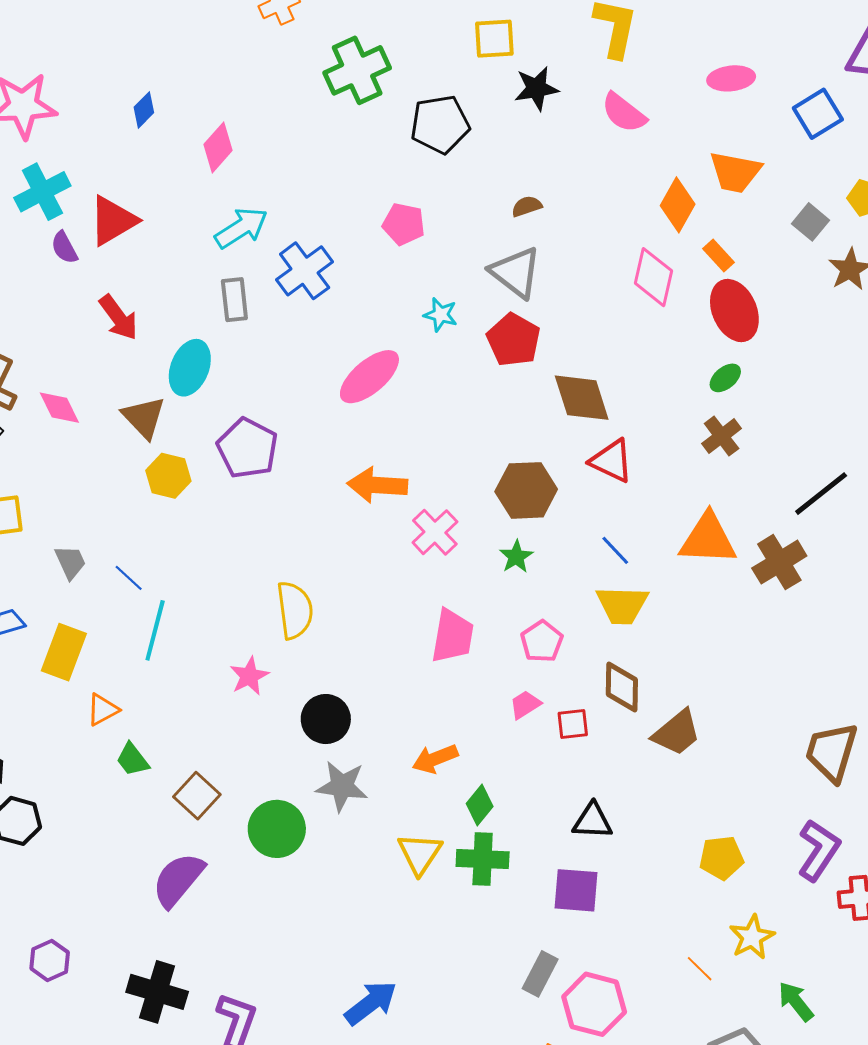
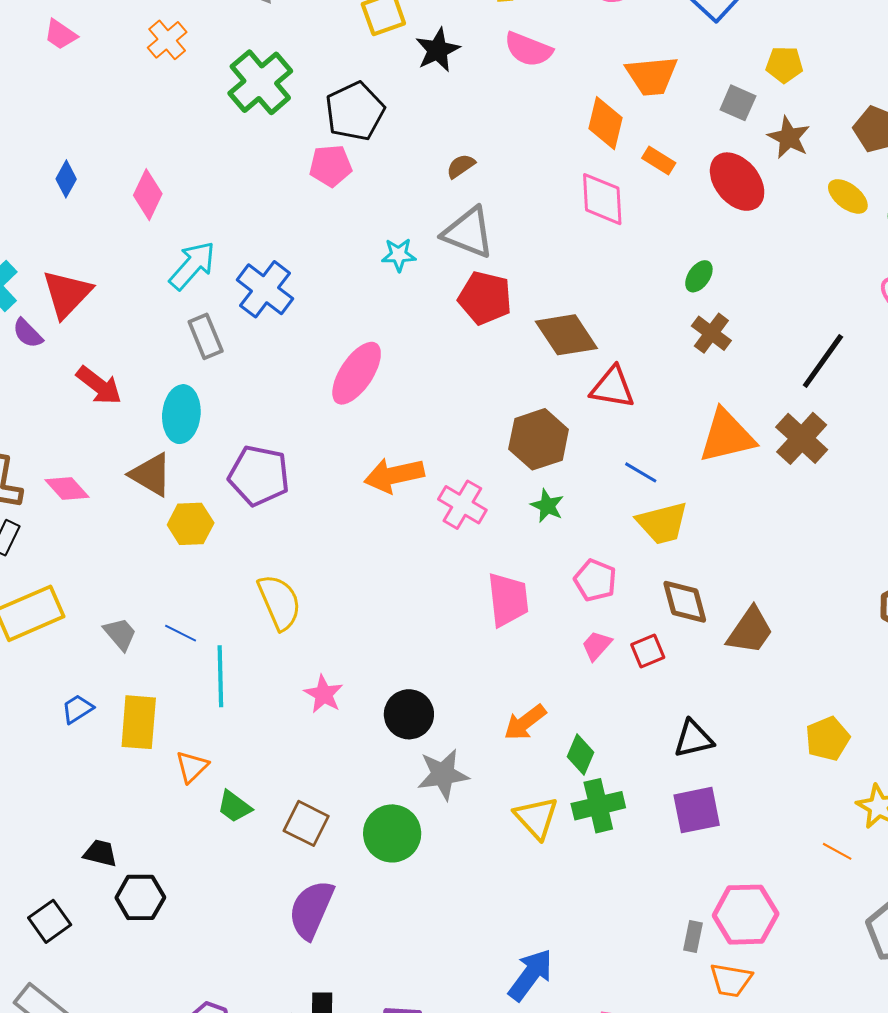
pink pentagon: (404, 224) -> (331, 166), moved
red ellipse: (734, 311) -> (737, 182), moved
cyan star: (441, 315) -> (399, 255), moved
yellow semicircle: (295, 610) -> (279, 602), moved
gray rectangle: (540, 974) -> (693, 937), moved, size x0.7

